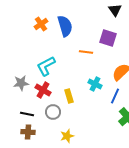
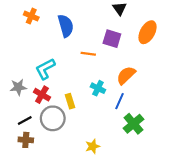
orange cross: (41, 24) -> (31, 16), moved, turned -32
gray circle: (53, 112) -> (53, 118), size x1.5
black line: (27, 114) -> (25, 121), turned -40
yellow star: (67, 136) -> (93, 146), moved

